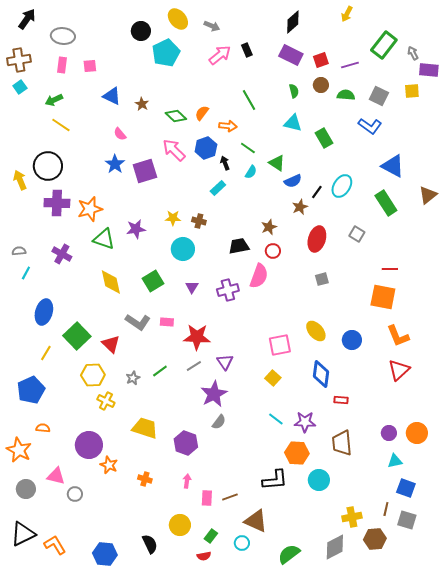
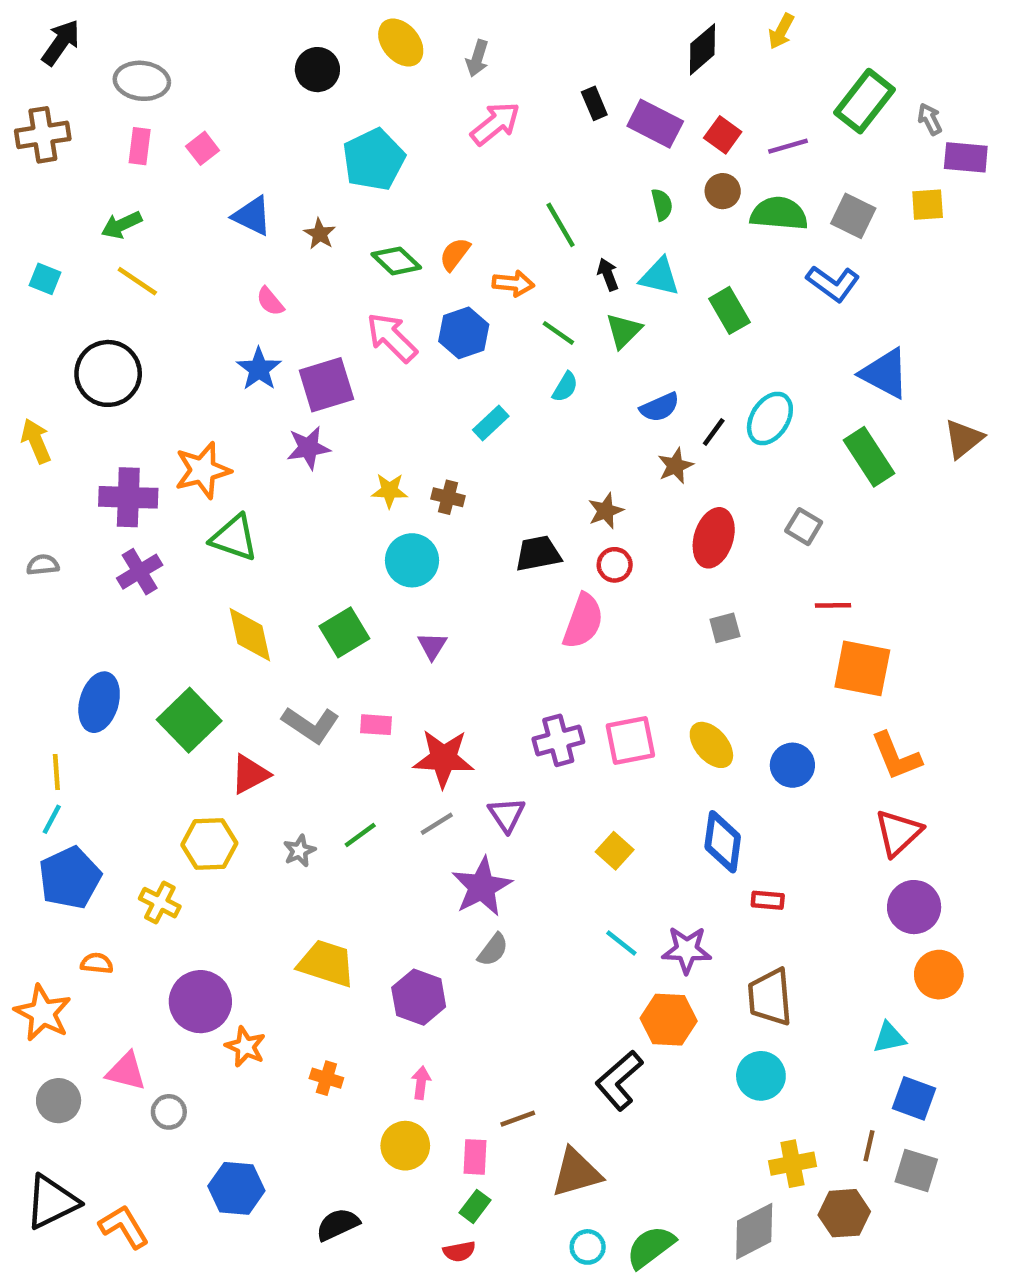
black diamond: (293, 22) -> (702, 49), moved
gray arrow: (212, 26) -> (477, 58), turned 84
black rectangle: (247, 50) -> (594, 103), moved
cyan pentagon: (166, 53) -> (374, 160), moved
red square: (321, 60) -> (723, 135), turned -35
pink square: (90, 66) -> (203, 148), turned -32
cyan square: (20, 87) -> (45, 279), moved, turned -32
green semicircle: (346, 95) -> (779, 214), size x1.4
black arrow: (225, 163) -> (608, 274), moved
green triangle: (277, 163) -> (624, 331), moved, turned 42
yellow arrow: (20, 180) -> (36, 441), moved
purple cross: (57, 203) -> (128, 497), moved
purple star: (136, 229) -> (308, 448), moved
purple cross: (62, 254) -> (140, 572), turned 30
red line: (390, 269) -> (833, 605), moved
cyan line: (26, 273) -> (52, 819), moved
purple cross: (228, 290) -> (558, 740), moved
green square: (77, 336) -> (189, 720), moved
red triangle: (111, 344) -> (250, 774), turned 48
pink square: (280, 345) -> (630, 740), moved
yellow line: (46, 353) -> (56, 772), moved, turned -35
yellow cross: (106, 401) -> (160, 903), moved
purple circle: (389, 433) -> (914, 907), moved, size x1.5
black L-shape: (275, 480) -> (619, 1080), turned 144
cyan circle: (319, 480) -> (761, 1076), moved
pink rectangle: (207, 498) -> (475, 1157), moved
brown triangle: (256, 521) -> (576, 1173), turned -40
yellow circle: (180, 525) -> (405, 1146), moved
cyan circle: (242, 543) -> (588, 1247), moved
black semicircle: (150, 544) -> (338, 1224), turned -90
blue hexagon: (105, 554) -> (236, 1188), moved

